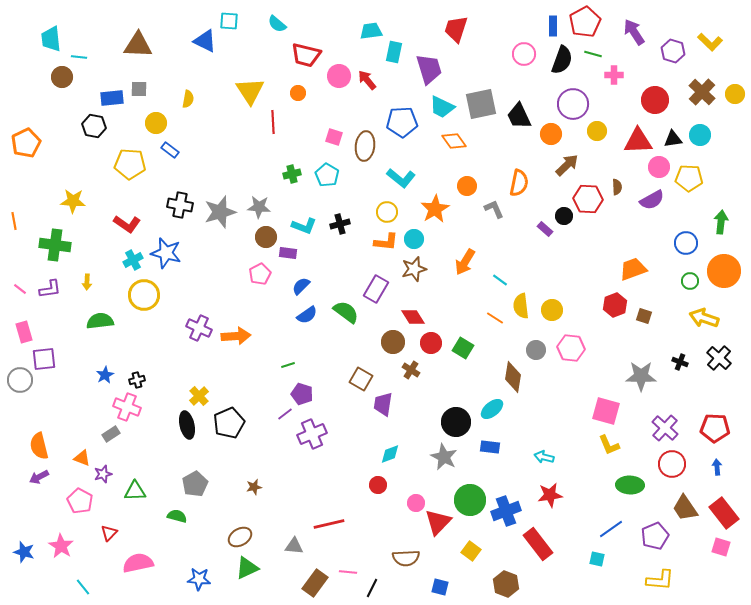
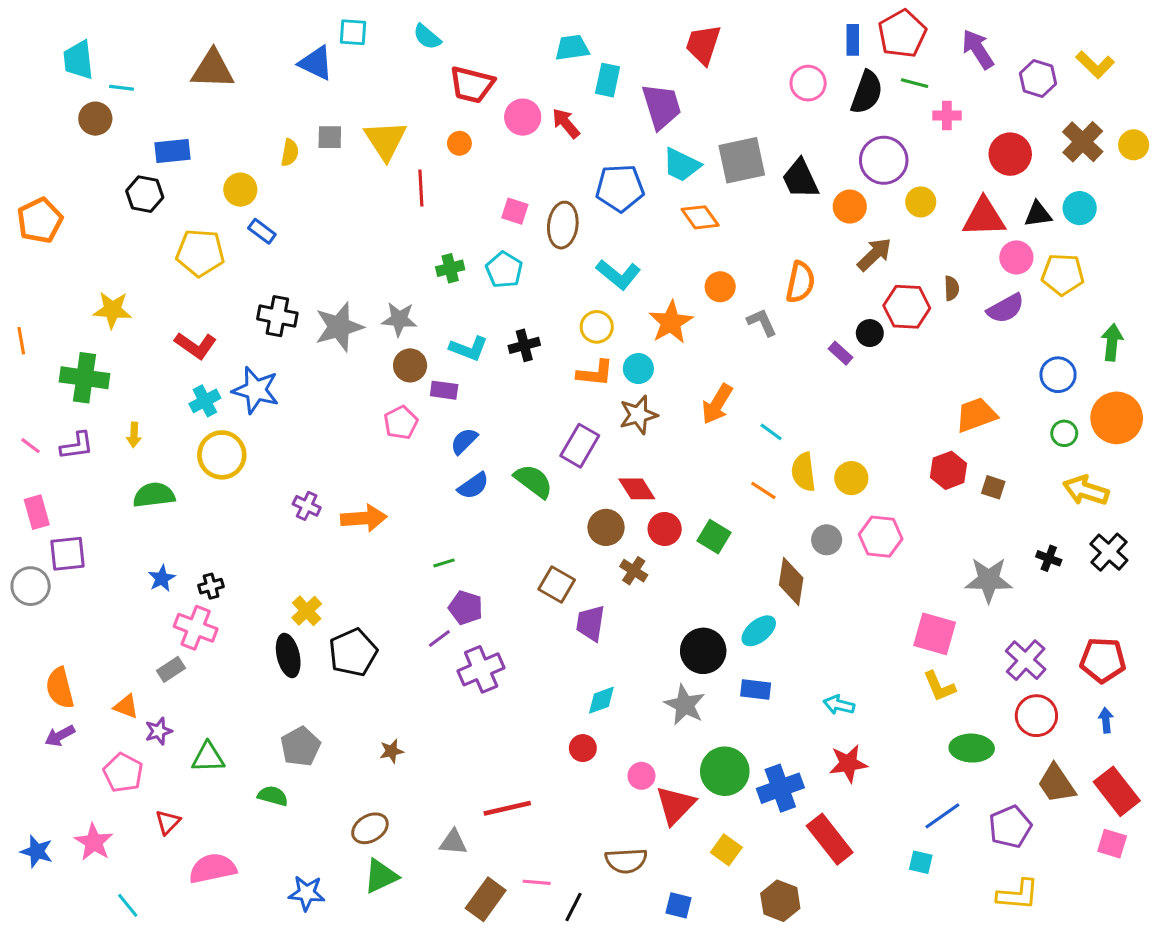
gray square: (139, 89) -> (330, 137), moved
purple cross: (199, 328) -> (307, 506), size x0.7

